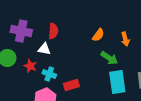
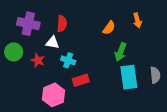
orange arrow: (125, 39) -> (137, 21), moved
green arrow: (109, 58) -> (121, 52), turned 78
cyan cross: (49, 74) -> (68, 60), moved

